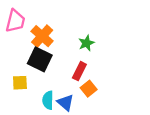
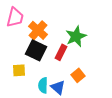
green star: (86, 43) -> (76, 36), size x1.5
red rectangle: (79, 71) -> (61, 52), moved

